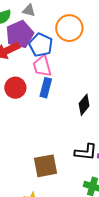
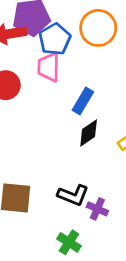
blue rectangle: (46, 88) -> (83, 101), moved

